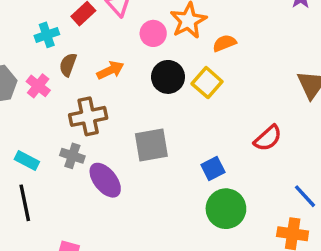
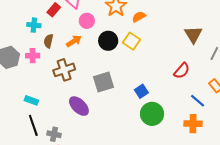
pink circle: (153, 33) -> (87, 21), moved
cyan cross: (47, 35) -> (34, 25), turned 32
pink cross: (38, 86) -> (33, 56), turned -32
red semicircle: (268, 138) -> (182, 71), moved
gray cross: (72, 156) -> (54, 134), moved

